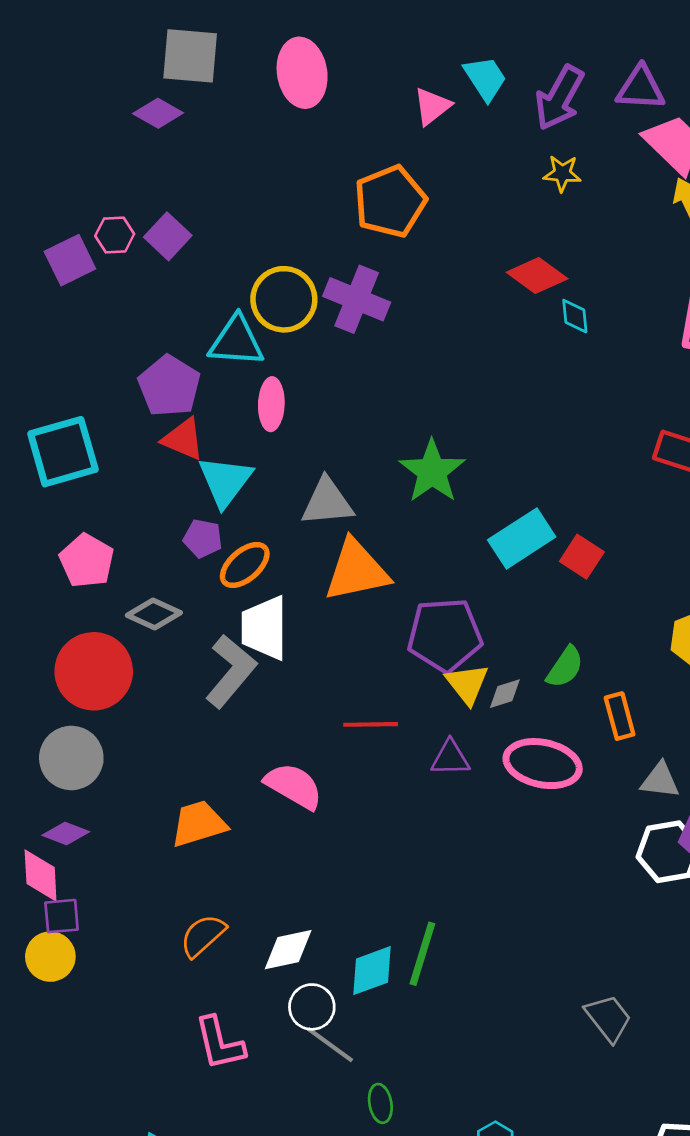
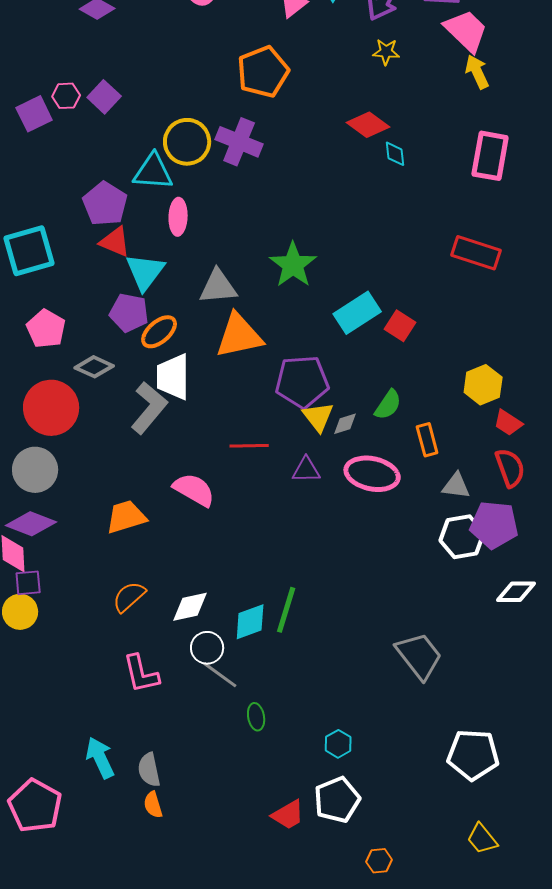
purple pentagon: (203, 538) -> (129, 313), size x1.4
purple diamond: (66, 834) -> (31, 524), size x1.5
gray trapezoid: (608, 1018) -> (419, 656), size x1.4

